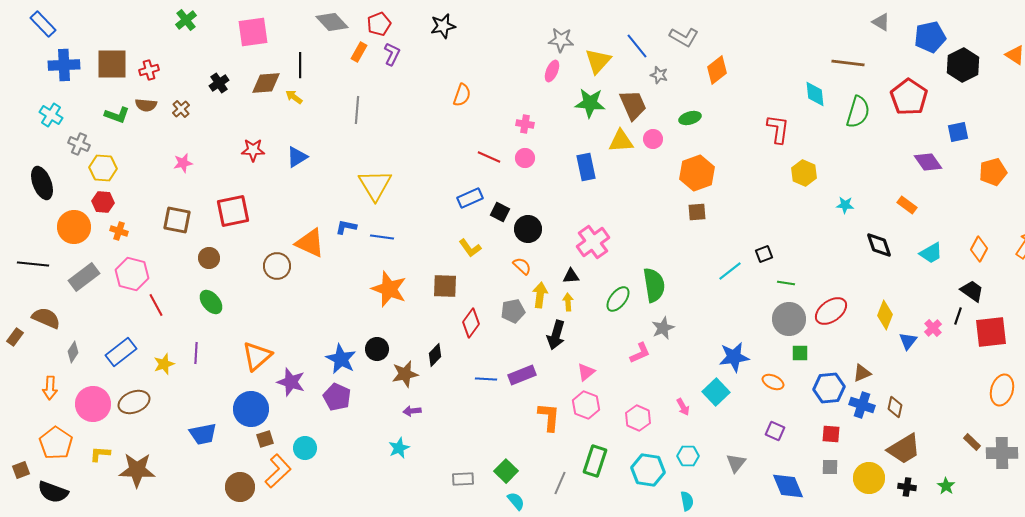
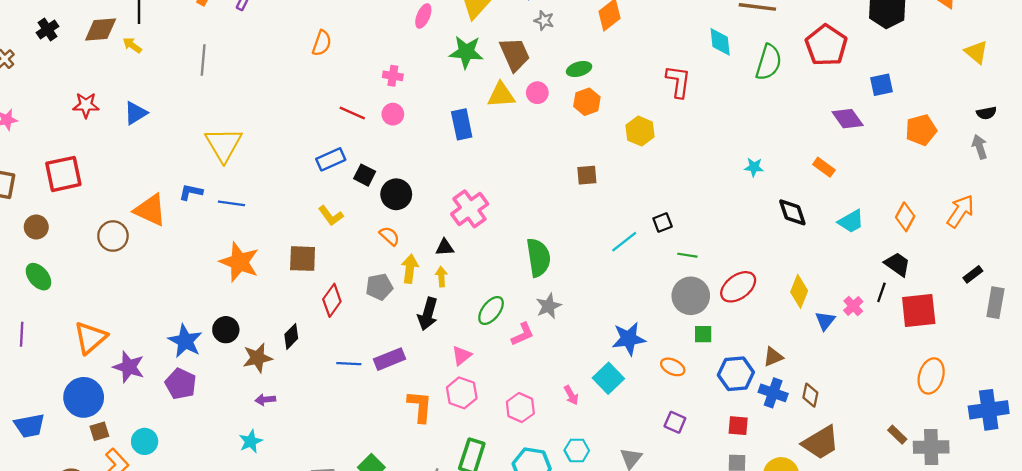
orange hexagon: (697, 173) -> (587, 102), moved, size x0.7
yellow hexagon: (804, 173) -> (640, 131), moved
green ellipse: (618, 299) -> (491, 311), moved

